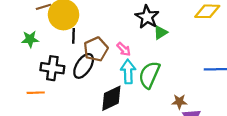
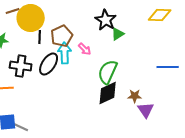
brown pentagon: (96, 49) -> (62, 36), moved
cyan arrow: (128, 72) -> (65, 53), moved
black diamond: (111, 98) -> (108, 93), moved

